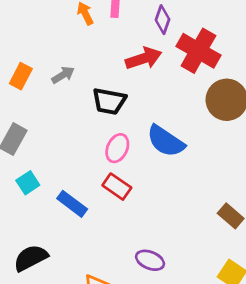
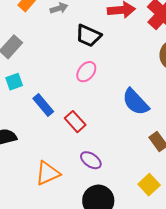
blue semicircle: (166, 141) -> (136, 102), moved
red rectangle: (117, 187) -> (75, 122), moved

